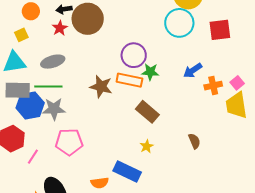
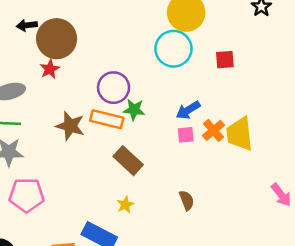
red star: (60, 28) -> (50, 69), moved
red square: (220, 30) -> (225, 60), size x0.7
pink square: (237, 83) -> (186, 135), moved, turned 32
orange cross: (213, 86) -> (214, 130), turned -30
yellow trapezoid: (236, 105) -> (240, 134), moved

